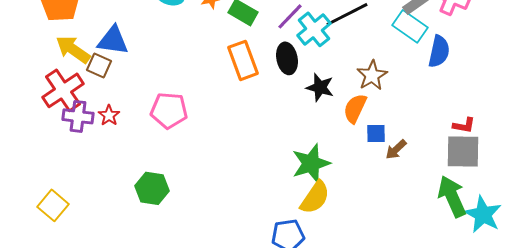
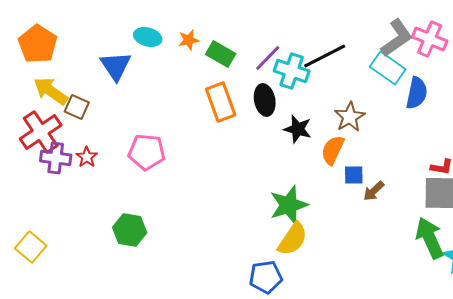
cyan cross: (314, 29) -> (292, 71), turned -32
blue triangle: (113, 40) -> (116, 66), moved, turned 48

